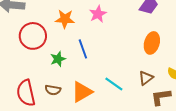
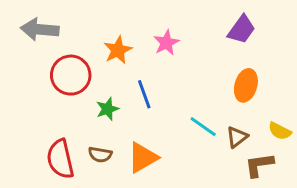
orange star: (65, 19) -> (118, 50), turned -30
cyan line: (114, 84) -> (203, 127), moved

